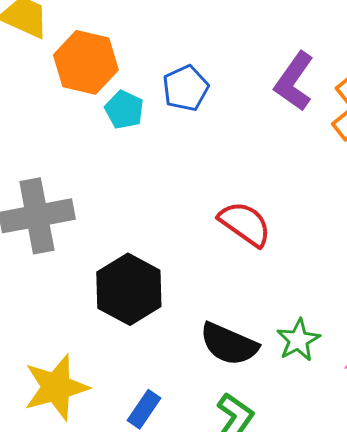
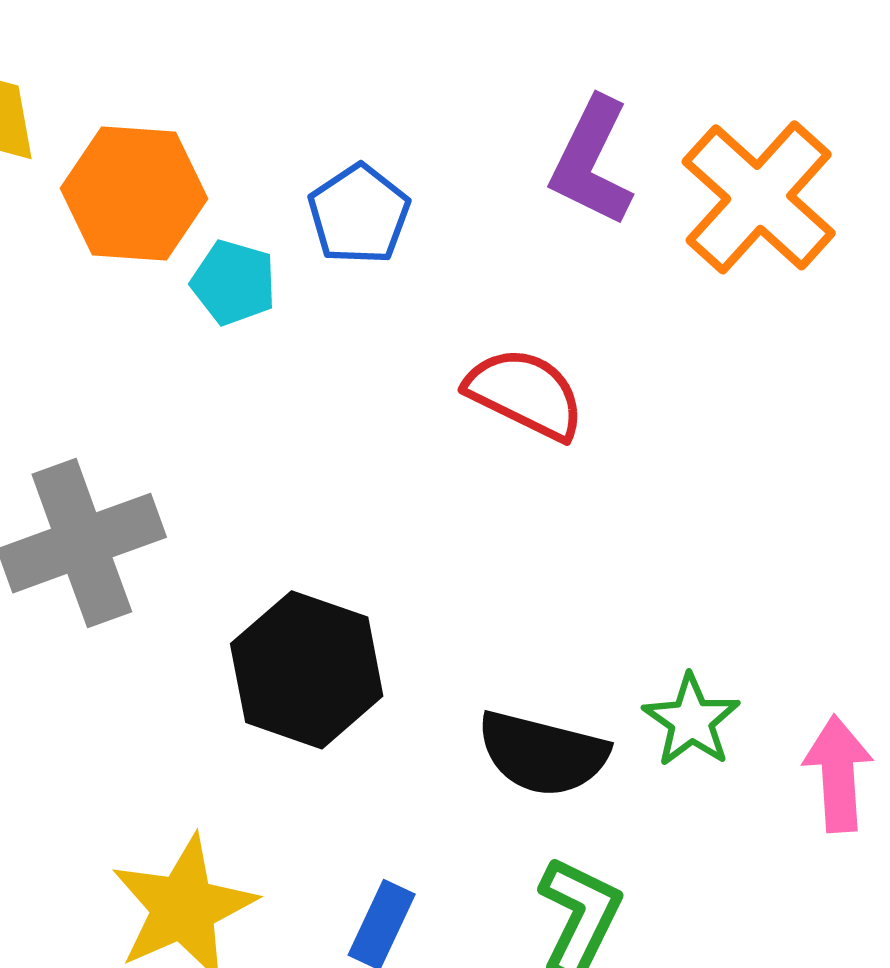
red semicircle: (245, 224) -> (525, 394), moved

